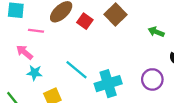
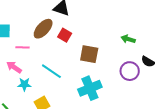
brown square: (115, 15) -> (89, 54), moved, turned -30
cyan line: (76, 70) -> (51, 71), moved
purple circle: (152, 79) -> (130, 71), moved

